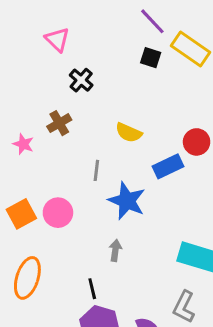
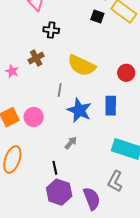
black cross: (81, 80) -> (51, 30), turned -35
yellow semicircle: (129, 133) -> (82, 65), size x1.6
blue rectangle: (168, 166) -> (111, 106), moved, turned -66
gray arrow: (115, 250) -> (71, 143), turned 32

